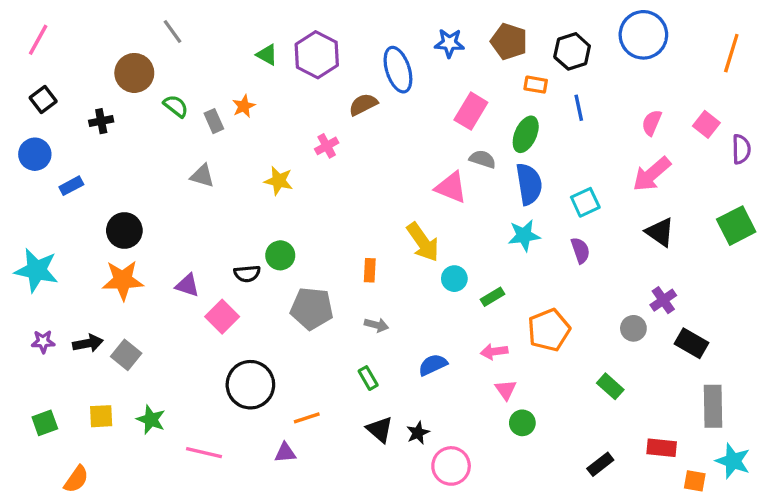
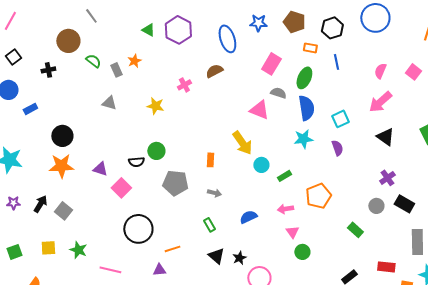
brown semicircle: (363, 104) -> (214, 71), moved
gray circle: (633, 328) -> (376, 206), moved
black arrow: (88, 343) -> (40, 204), turned -48

